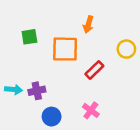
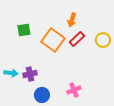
orange square: (65, 49) -> (53, 40), turned 35
red rectangle: (94, 70) -> (77, 39), moved
pink cross: (91, 110) -> (74, 90), turned 32

